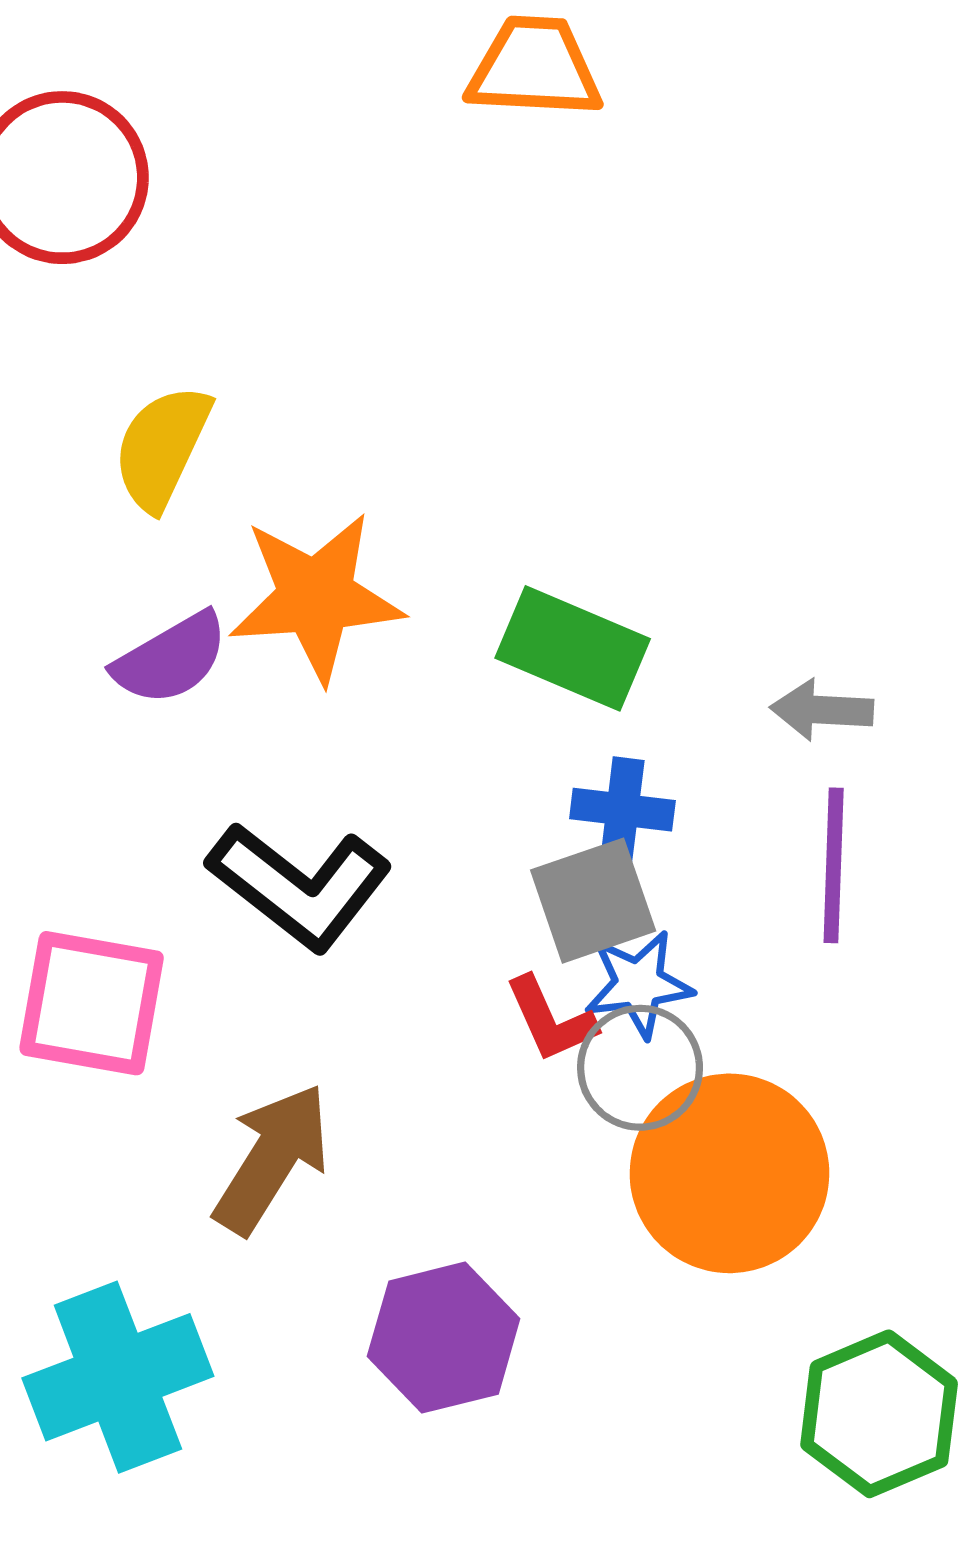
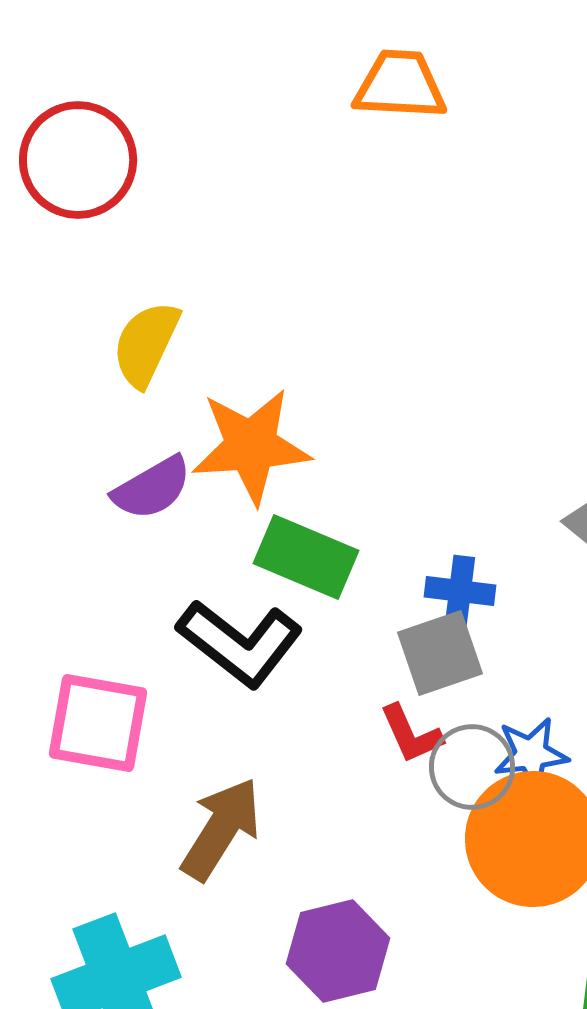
green rectangle: (573, 648) -> (306, 557), moved
blue star: (639, 984) -> (531, 754), moved

